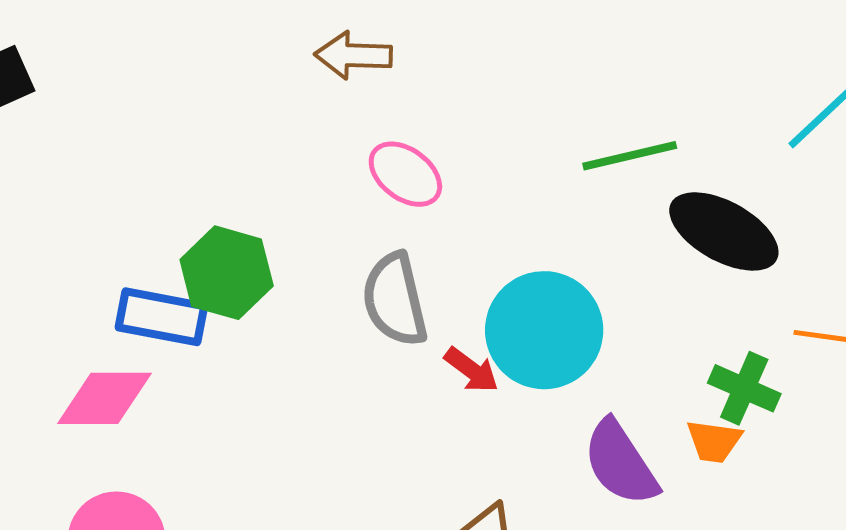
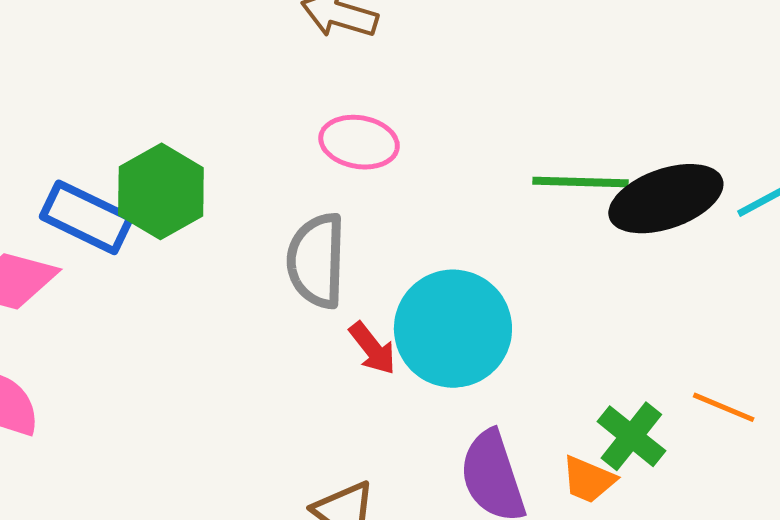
pink ellipse: (405, 174) -> (359, 142), turned -42
black ellipse: (724, 231) -> (666, 199), moved, turned -63

